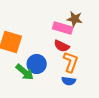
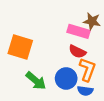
blue circle: (37, 64) -> (66, 78), moved

